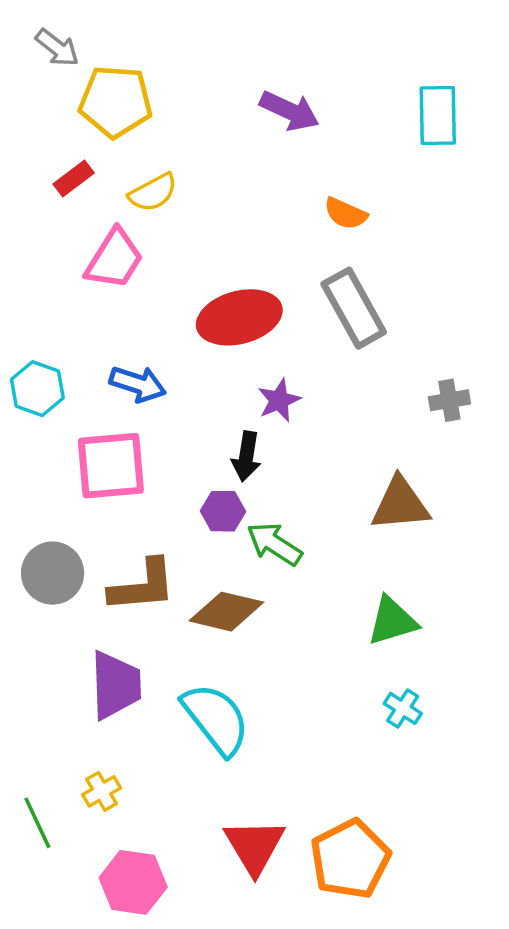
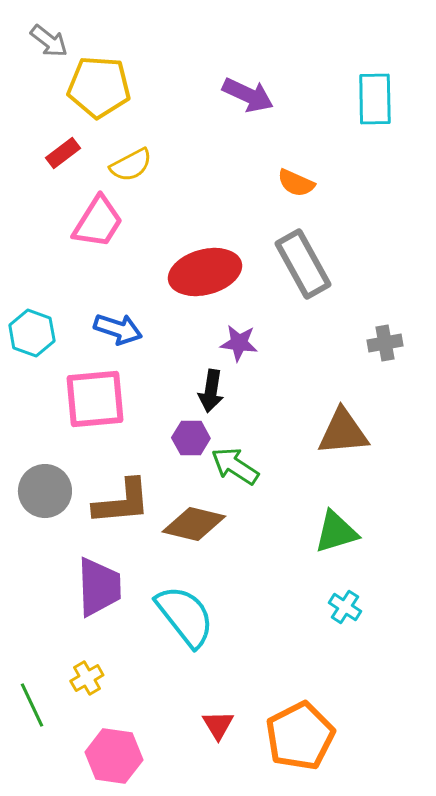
purple star: (279, 400) -> (239, 343), turned 30
red triangle: (254, 846) -> (218, 725), size x0.6

